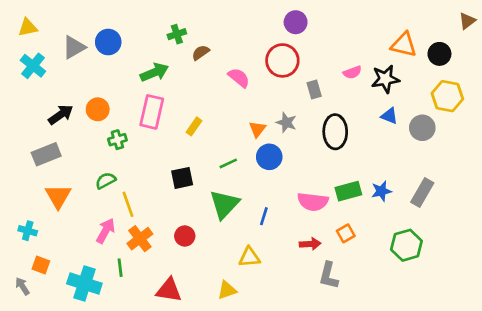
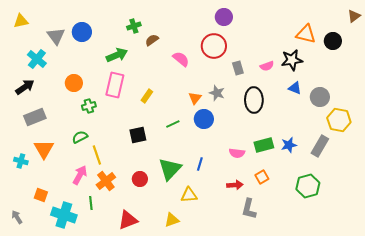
gray triangle: (74, 47) -> (56, 36), turned -36
cyan cross: (33, 66) -> (37, 59), moved
pink semicircle: (352, 72) -> (267, 66), moved
yellow hexagon: (447, 96) -> (339, 120), moved
black arrow: (61, 115) -> (25, 87), moved
pink semicircle: (313, 202) -> (237, 153), size x0.7
green triangle: (224, 204) -> (170, 169), moved
cyan cross: (28, 231) -> (21, 161), moved
orange square: (41, 265) -> (41, 195), moved
red triangle: (169, 290) -> (128, 220), turned -30

